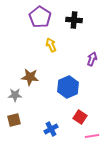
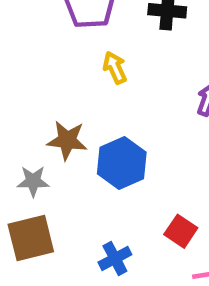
blue hexagon: (68, 87) -> (122, 163), moved
brown square: (14, 120) -> (31, 238), size x1.5

